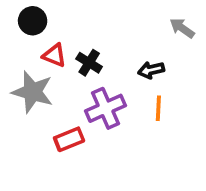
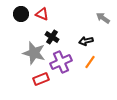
red triangle: (54, 55) -> (42, 14), moved
gray star: (33, 92) -> (34, 53), moved
orange line: (158, 108) -> (90, 62), turned 32

